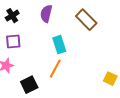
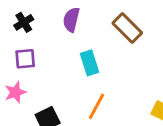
orange line: (55, 69) -> (96, 106), moved

